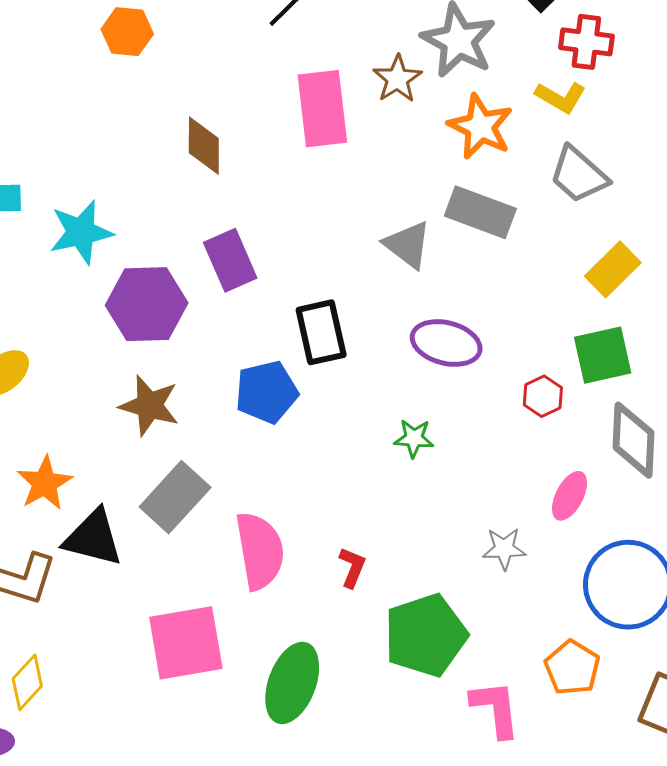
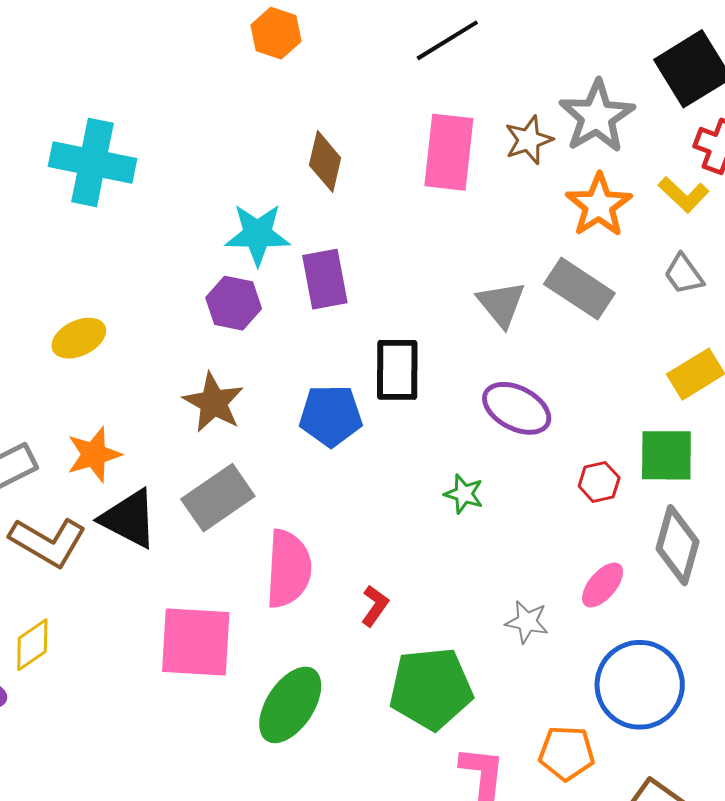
gray trapezoid: (579, 175) -> (684, 274), size x0.7
cyan star: (81, 232) -> (257, 234), moved
purple hexagon: (147, 304) -> (234, 303), size x0.7
orange pentagon: (572, 668) -> (567, 753), turned 30

